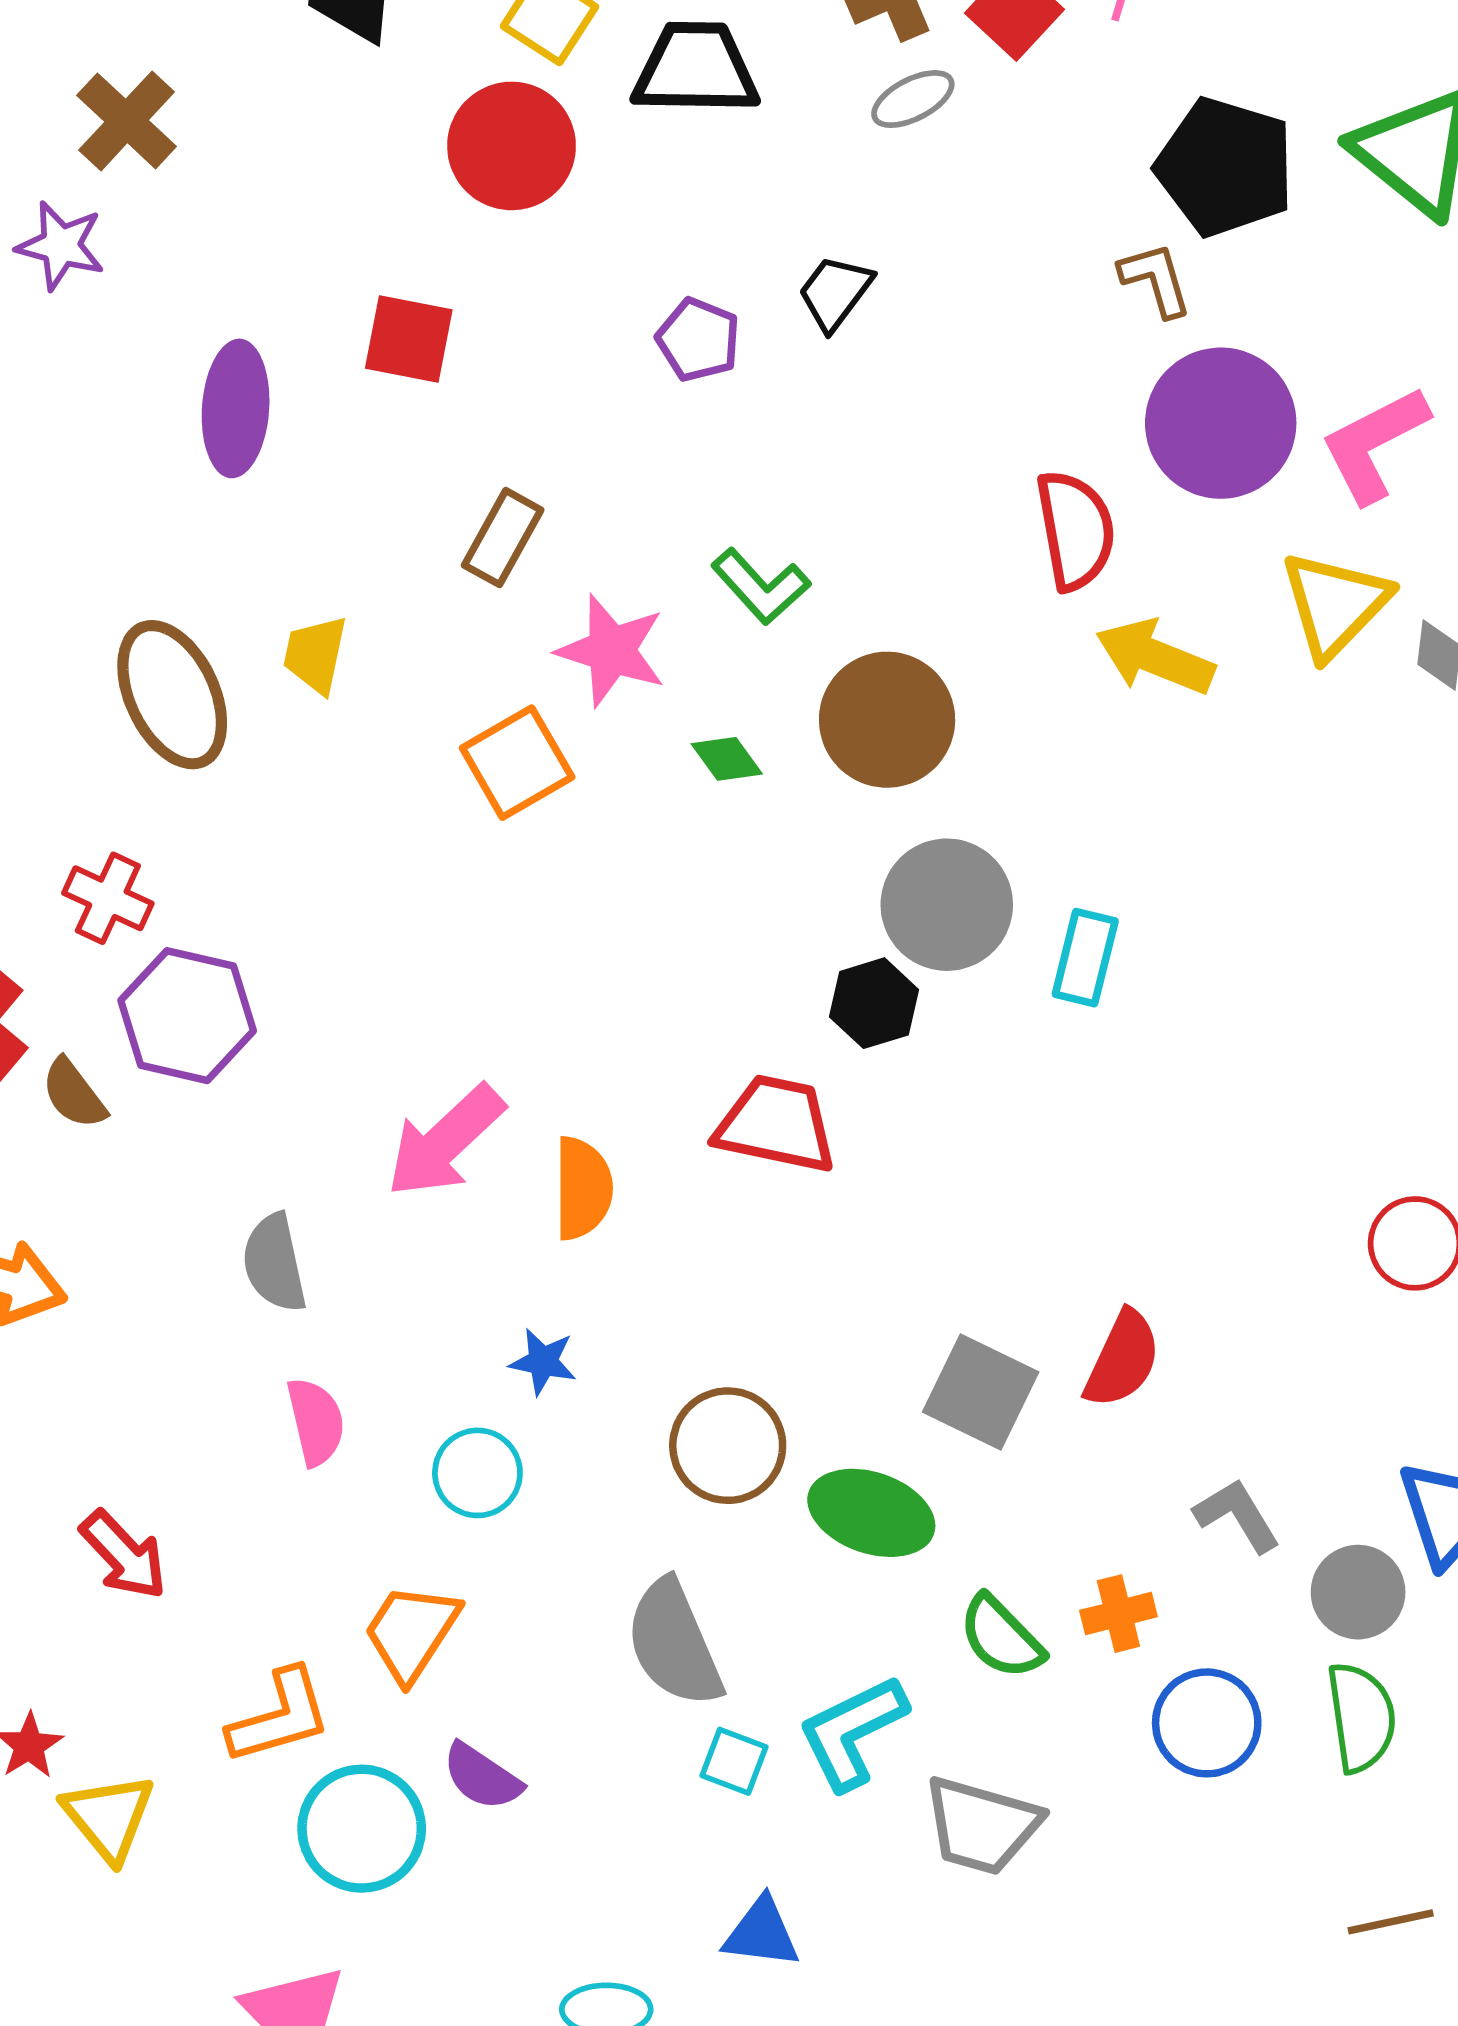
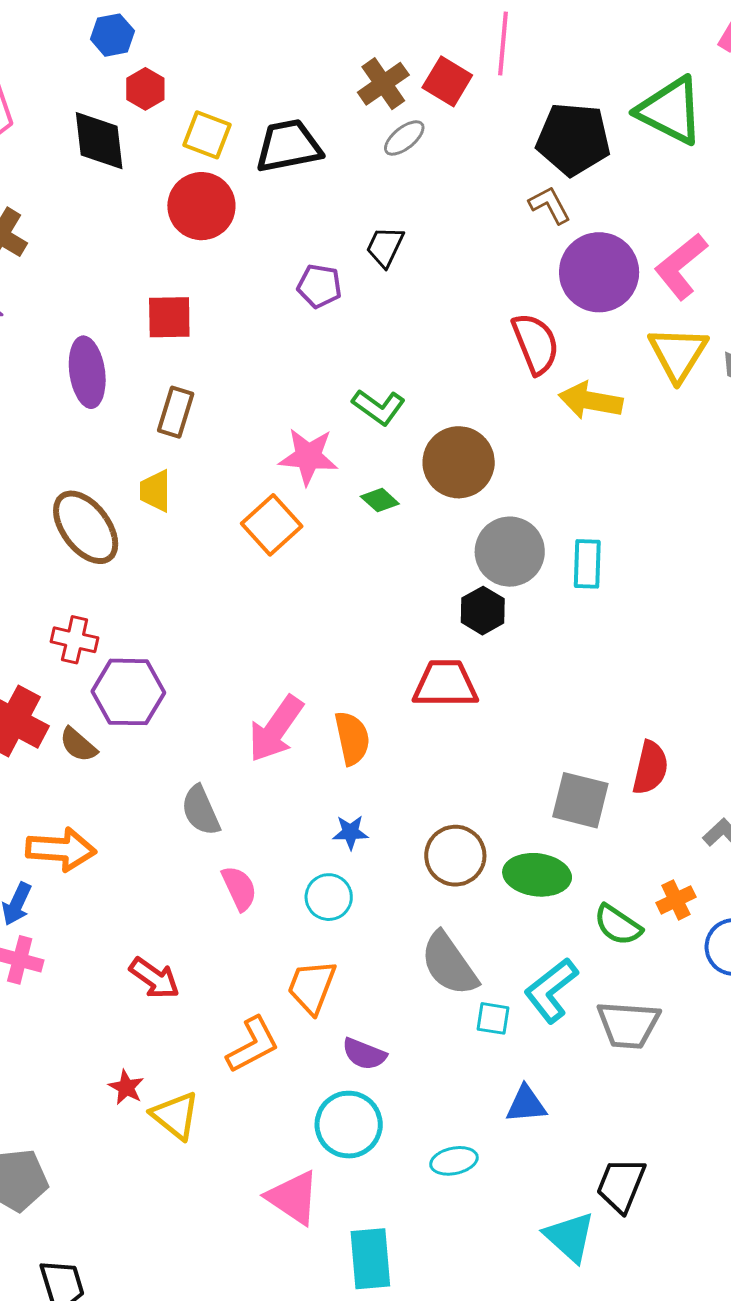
brown rectangle: (503, 538) -> (176, 412), moved
cyan circle: (362, 1829) -> (349, 1125), moved

